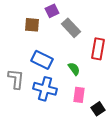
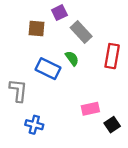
green semicircle: (74, 69) -> (72, 58), moved
blue cross: (45, 89) -> (34, 125), moved, size x0.7
pink rectangle: (79, 95) -> (90, 109), turned 70

